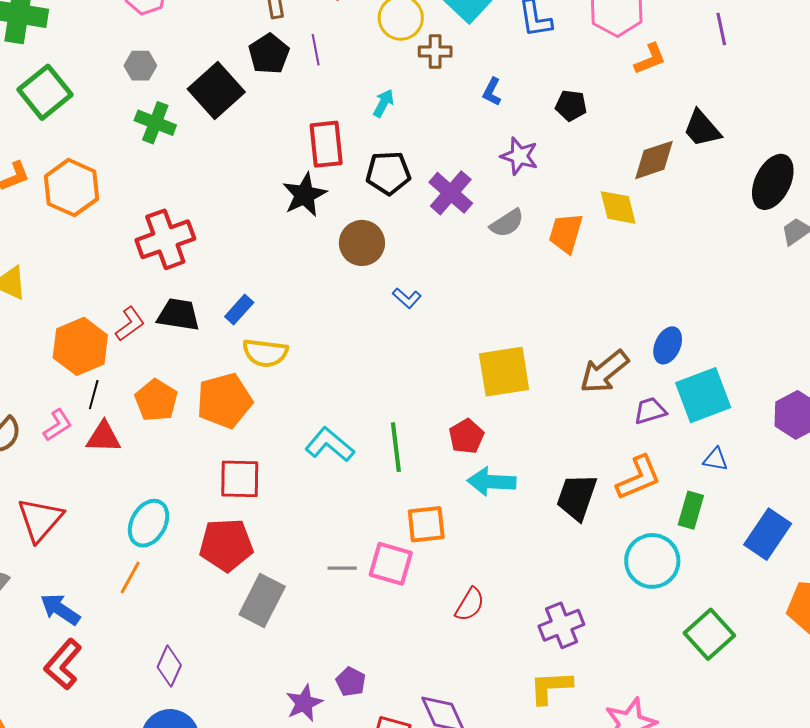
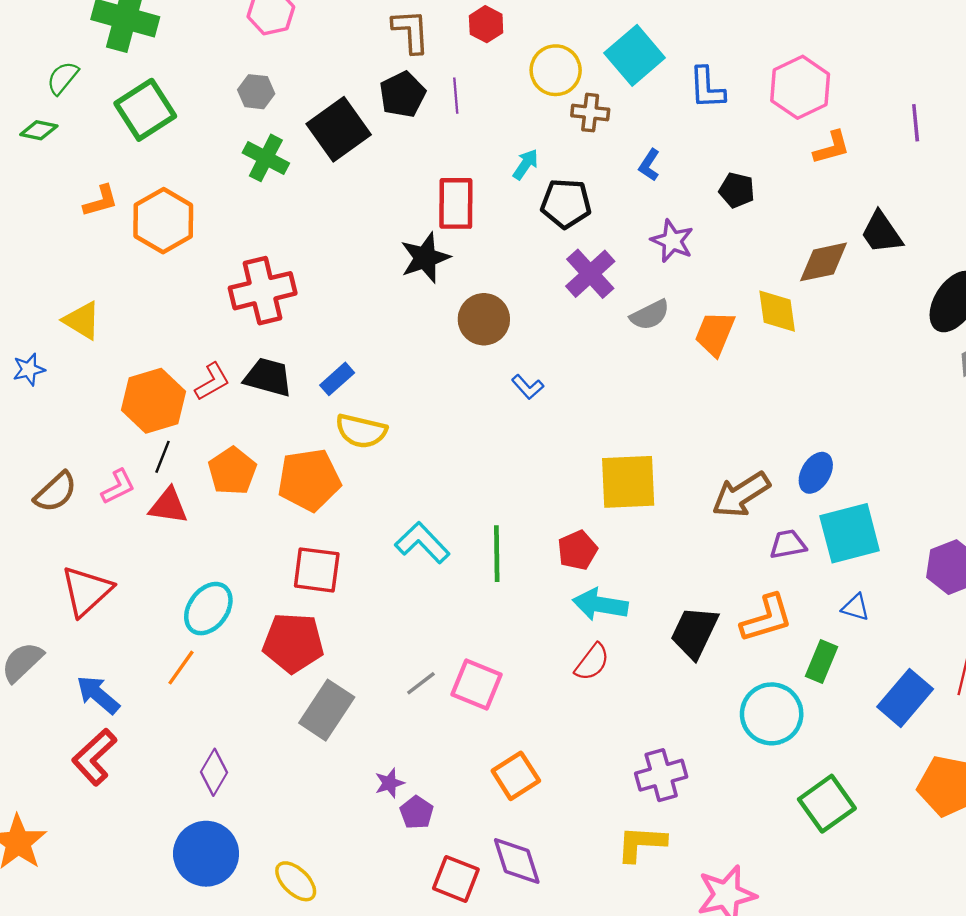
black pentagon: (388, 173) -> (566, 203), moved
orange square: (426, 524) -> (516, 776), moved, turned -33
gray line: (342, 568) -> (421, 683), turned -44
red semicircle: (470, 604) -> (592, 662), moved
purple star: (304, 703) -> (390, 783), moved, size x0.7

